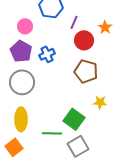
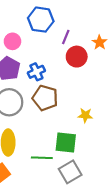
brown pentagon: (86, 71) -> (45, 98), moved
yellow star: (100, 102) -> (85, 115), moved
green square: (74, 119) -> (66, 143), turned -30

